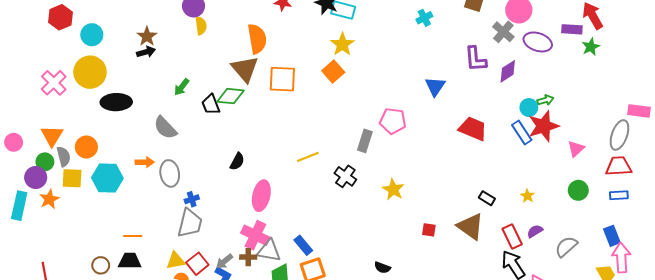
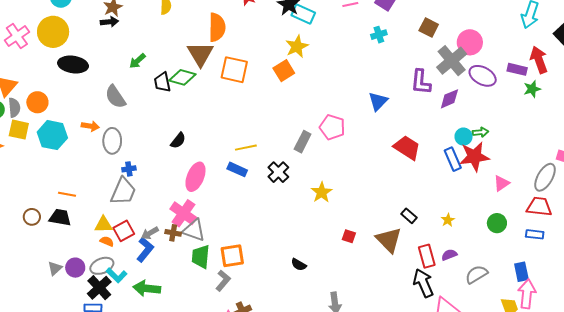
gray cross: (503, 32) -> (452, 61), size x1.4
blue rectangle: (303, 245) -> (237, 169), moved, turned -36

